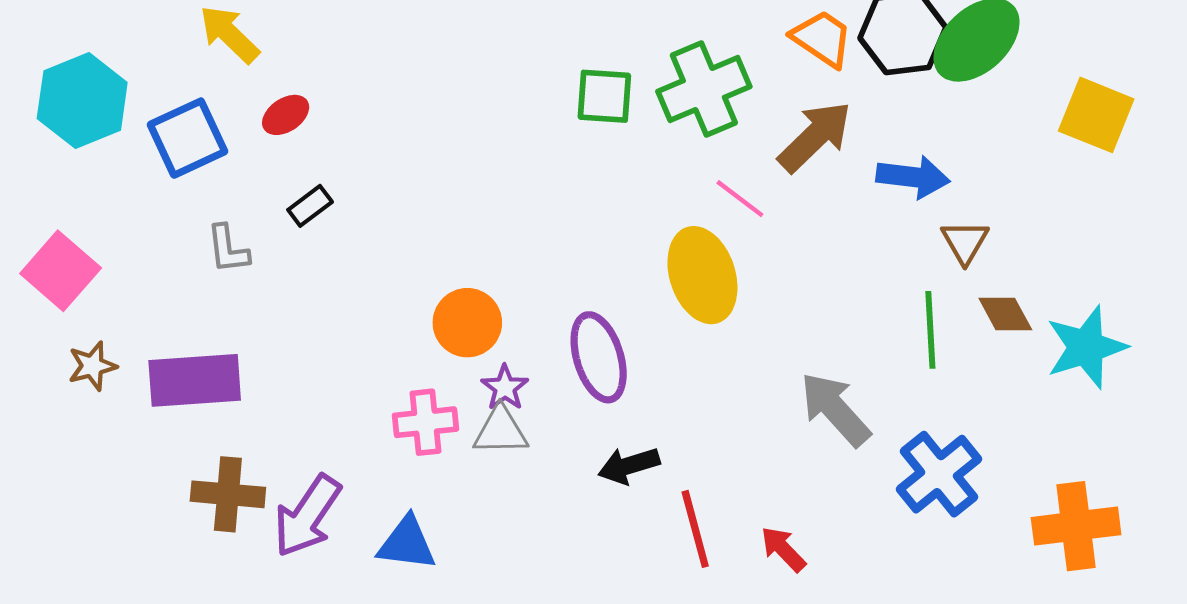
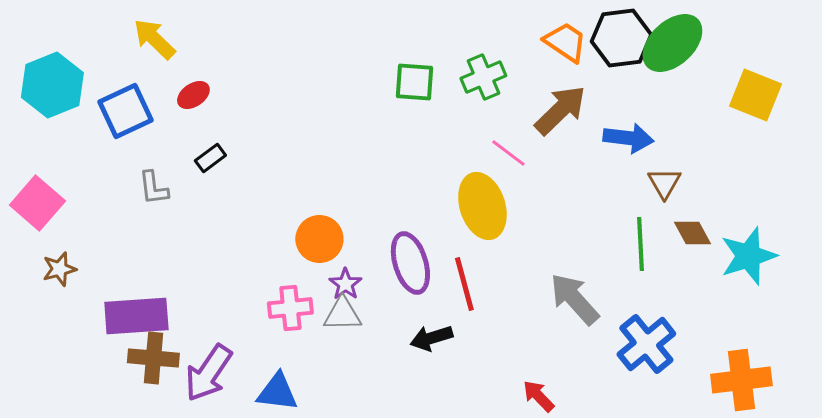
green cross: (704, 89) -> (483, 77), size x0.7
purple rectangle: (195, 380) -> (136, 316), moved
red line: (695, 529) -> (464, 284), moved

